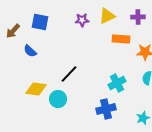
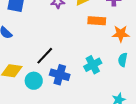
blue cross: (106, 109) -> (60, 75), moved, turned 30

